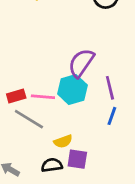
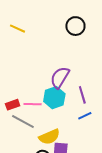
blue line: (112, 116) -> (85, 116), turned 48
yellow semicircle: (63, 141) -> (49, 137), size x1.5

